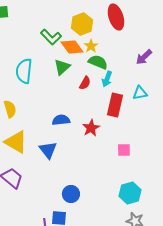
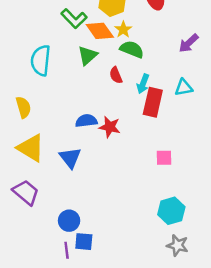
cyan arrow: (107, 79) -> (143, 84), moved
red semicircle: (85, 83) -> (116, 75), turned 128
red star: (91, 128) -> (110, 127), moved, turned -30
blue circle: (71, 194) -> (69, 221), moved

